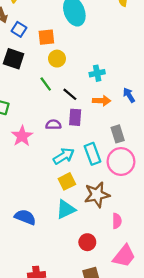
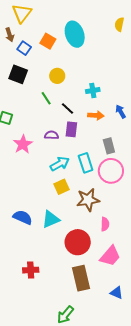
orange square: (46, 37) -> (48, 41), moved, turned 35
cyan triangle: (66, 209) -> (51, 219), moved
red circle: (87, 242) -> (78, 242), size x1.6

